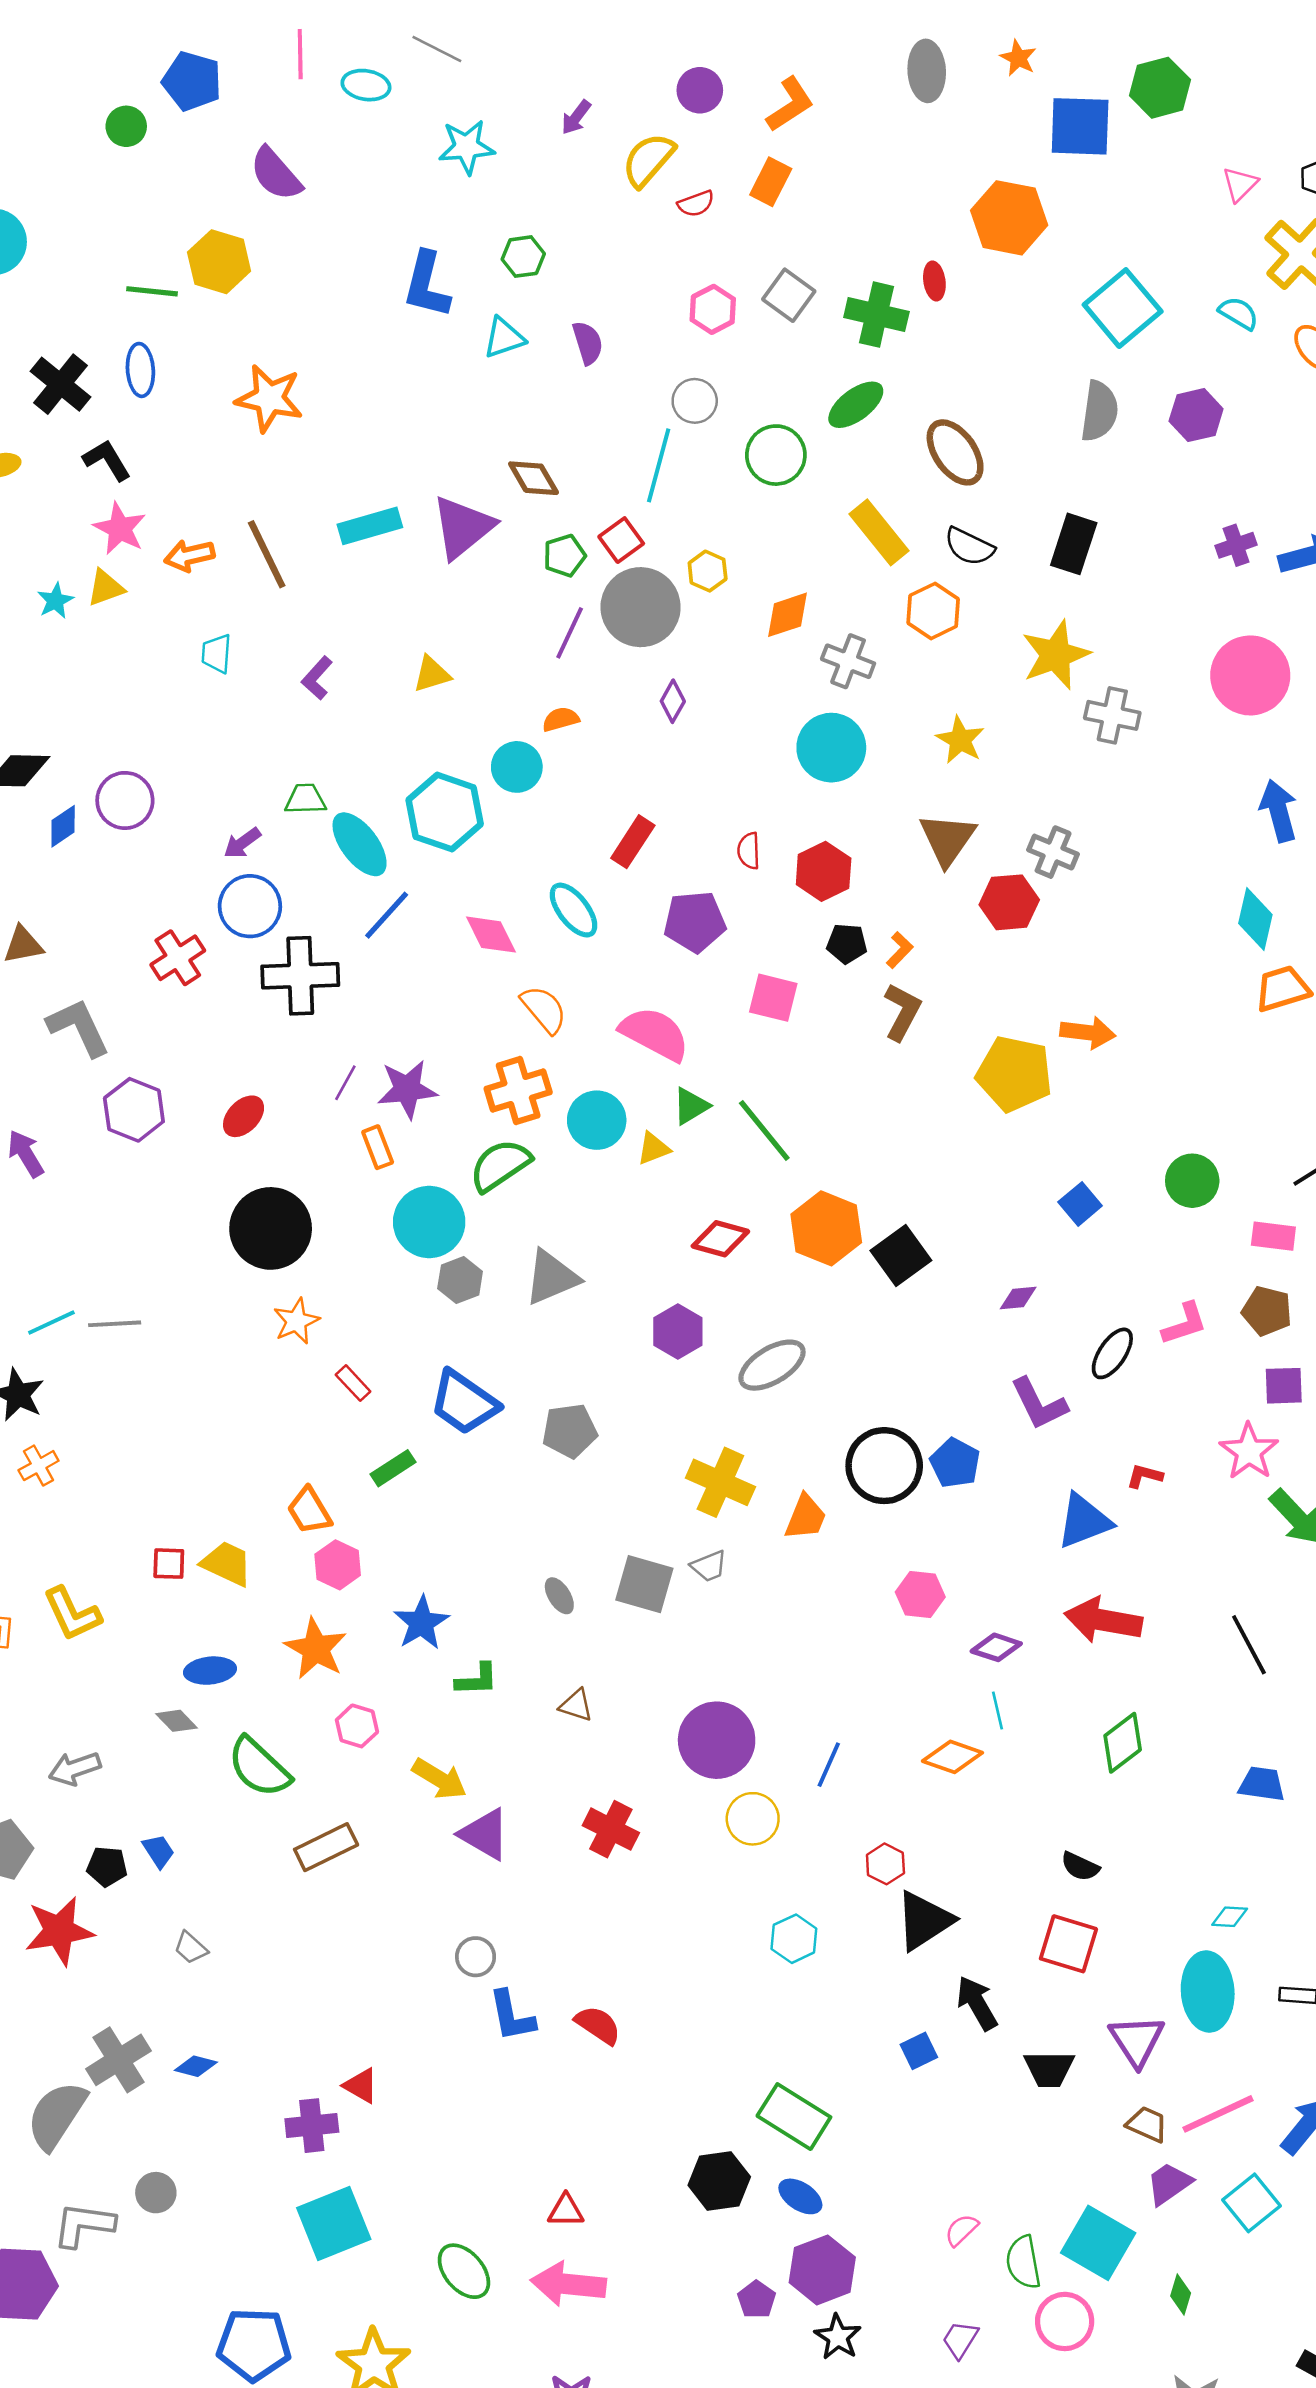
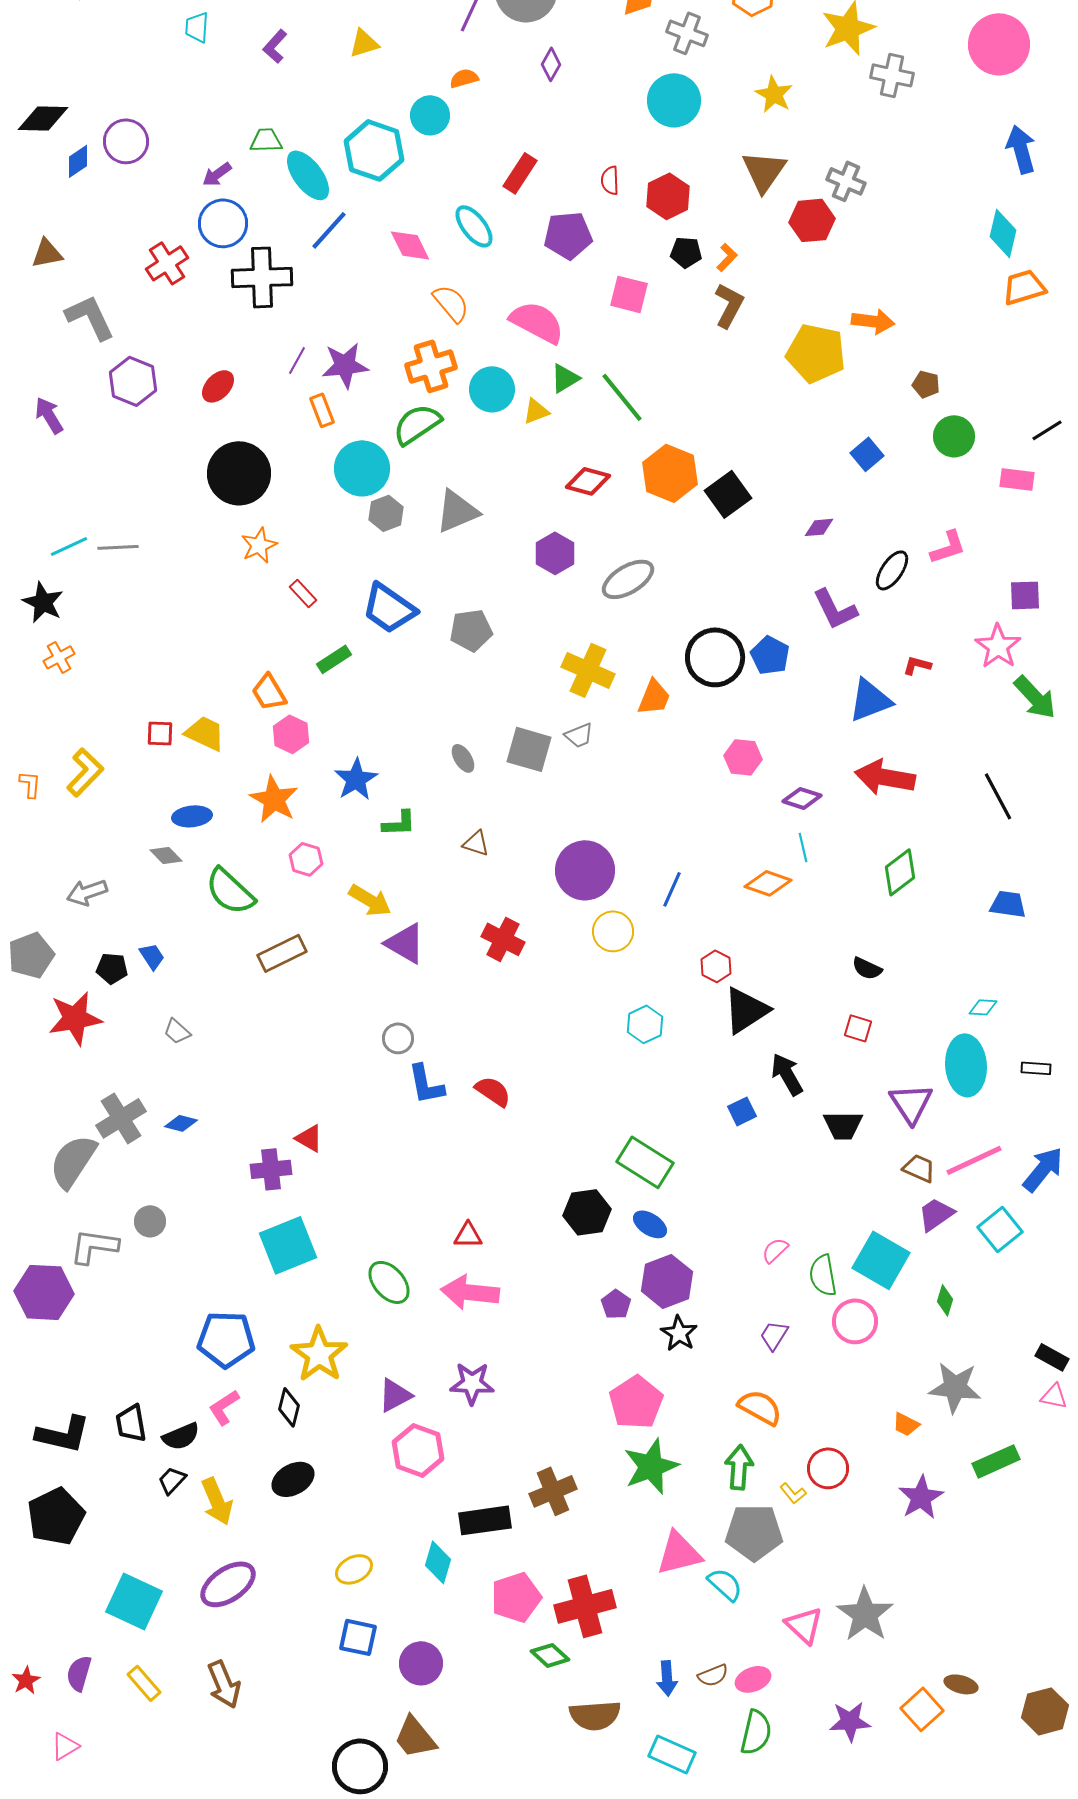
brown pentagon: (1267, 1311) -> (926, 384), moved, size x0.7
yellow L-shape: (72, 1614) -> (85, 772), turned -111
red square: (1068, 1944) -> (858, 1028), size x0.6

